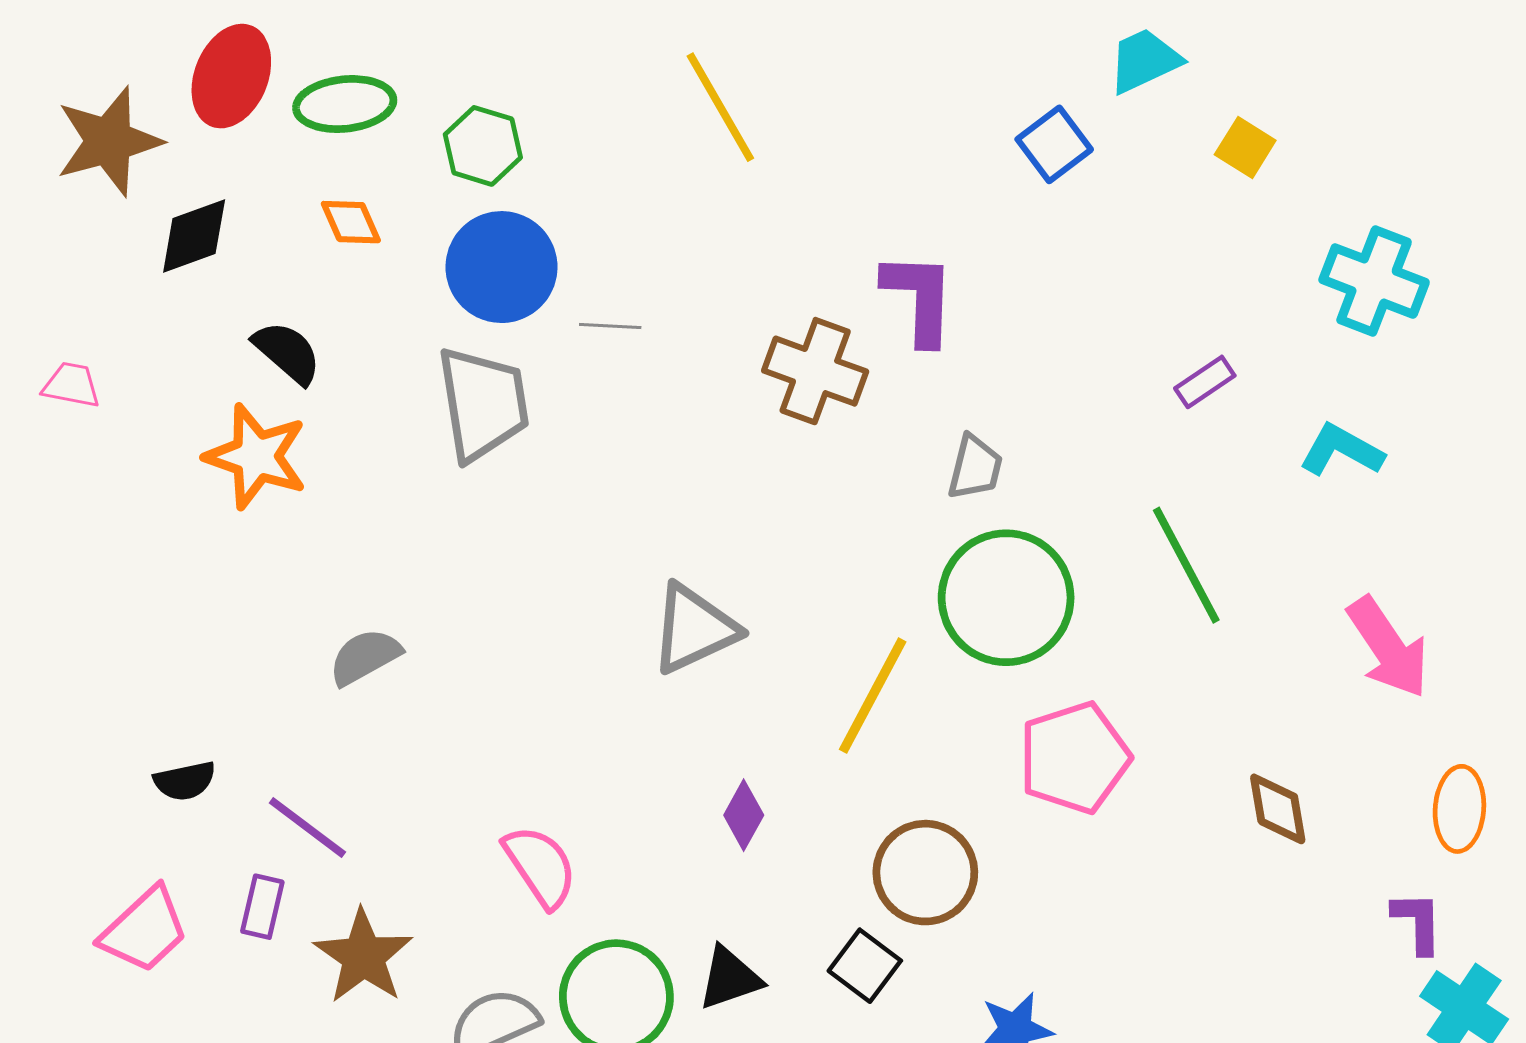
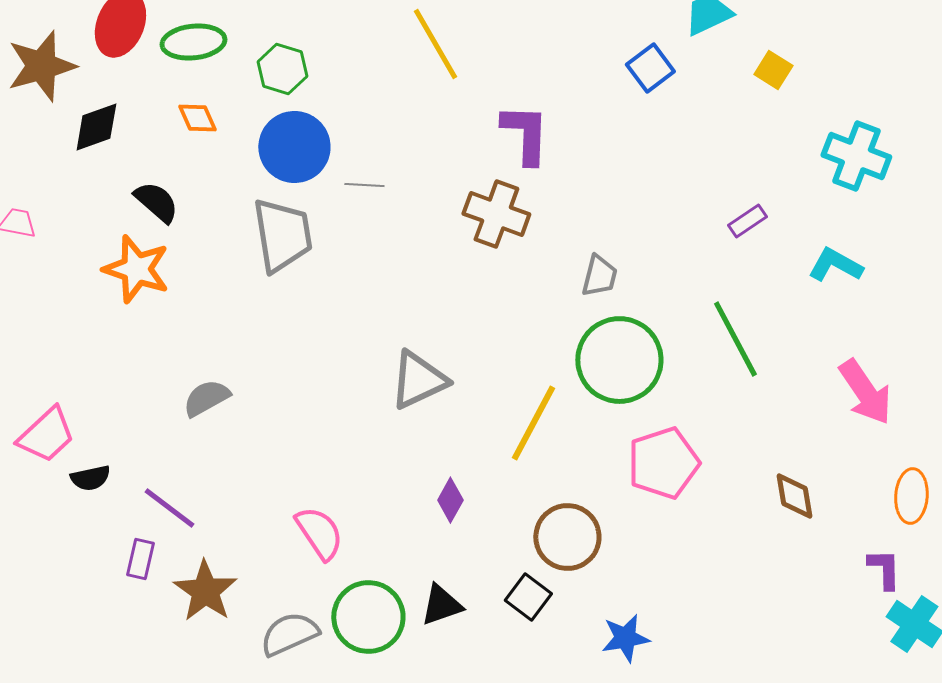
purple L-shape: (919, 298) -> (525, 134), moved
pink trapezoid: (144, 930) -> (46, 435), moved

